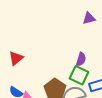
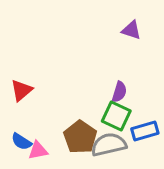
purple triangle: (89, 18) -> (131, 30), turned 32

